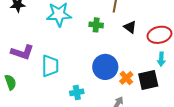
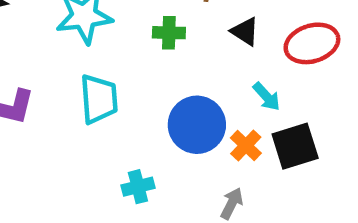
cyan arrow: (161, 59) -> (267, 97), moved, turned -40
cyan trapezoid: (50, 66) -> (99, 99), moved

